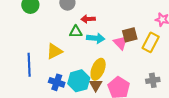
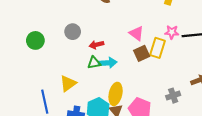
green triangle: (76, 32) -> (94, 63), moved
yellow rectangle: (151, 42) -> (157, 48), moved
pink triangle: (121, 43) -> (136, 33), moved

